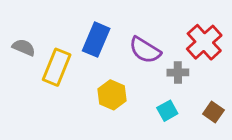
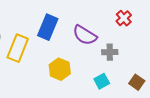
red cross: (204, 42) -> (124, 18), moved, size x0.6

